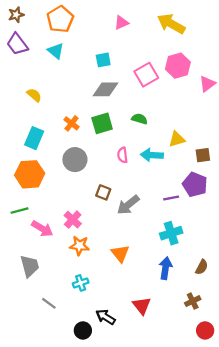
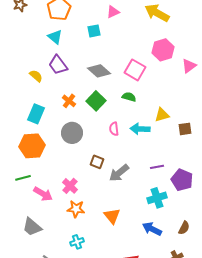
purple trapezoid: (17, 44) -> (58, 65), moved
cyan square: (103, 60) -> (94, 31), moved
pink square: (146, 75) -> (135, 70), moved, turned -30
gray diamond: (106, 89) -> (99, 71), turned 40
green square: (102, 123) -> (96, 101), turned -30
purple pentagon: (195, 184) -> (182, 180), moved
gray trapezoid: (30, 266) -> (32, 227), turned 145
blue arrow: (165, 268) -> (152, 229), turned -72

